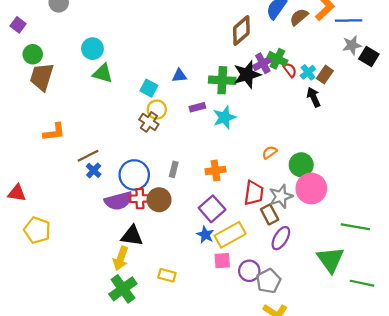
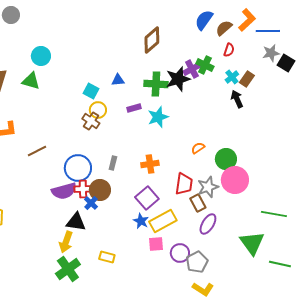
brown diamond: (241, 31) -> (152, 40), moved
red semicircle: (290, 70) -> (229, 50), moved, turned 56
green triangle: (103, 73) -> (31, 81), moved
blue cross: (94, 170) -> (91, 203), moved

